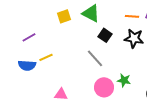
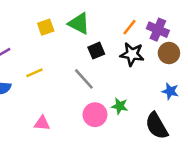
orange line: (132, 16) -> (130, 27), turned -56
black square: (105, 35) -> (96, 51), turned 32
yellow line: (46, 57) -> (35, 73), moved

